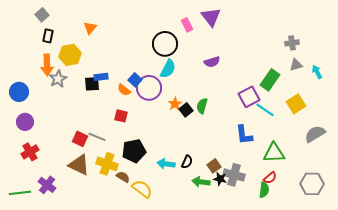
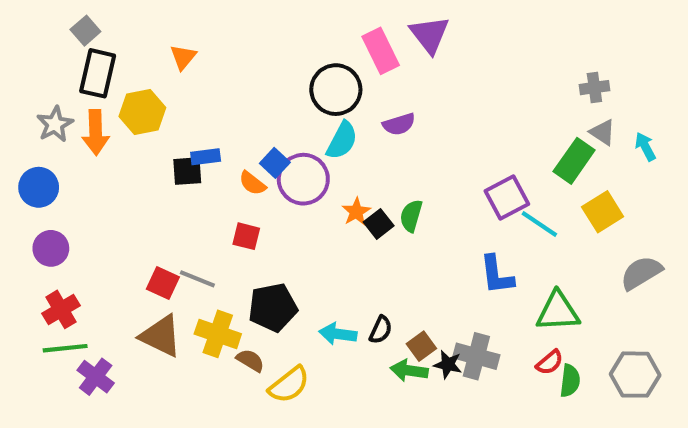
pink rectangle: (187, 25) -> (381, 51), size x1.5
black rectangle: (48, 36) -> (98, 73), size x1.6
purple semicircle: (212, 62) -> (399, 124), moved
gray triangle: (296, 65) -> (603, 132), turned 48
gray star: (58, 79) -> (55, 124), moved
green rectangle: (270, 80) -> (574, 161), moved
brown square: (214, 166) -> (421, 346), moved
yellow semicircle: (142, 189) -> (289, 385), turned 105
green semicircle: (264, 190) -> (570, 381), moved
green line: (20, 193) -> (65, 348), moved

